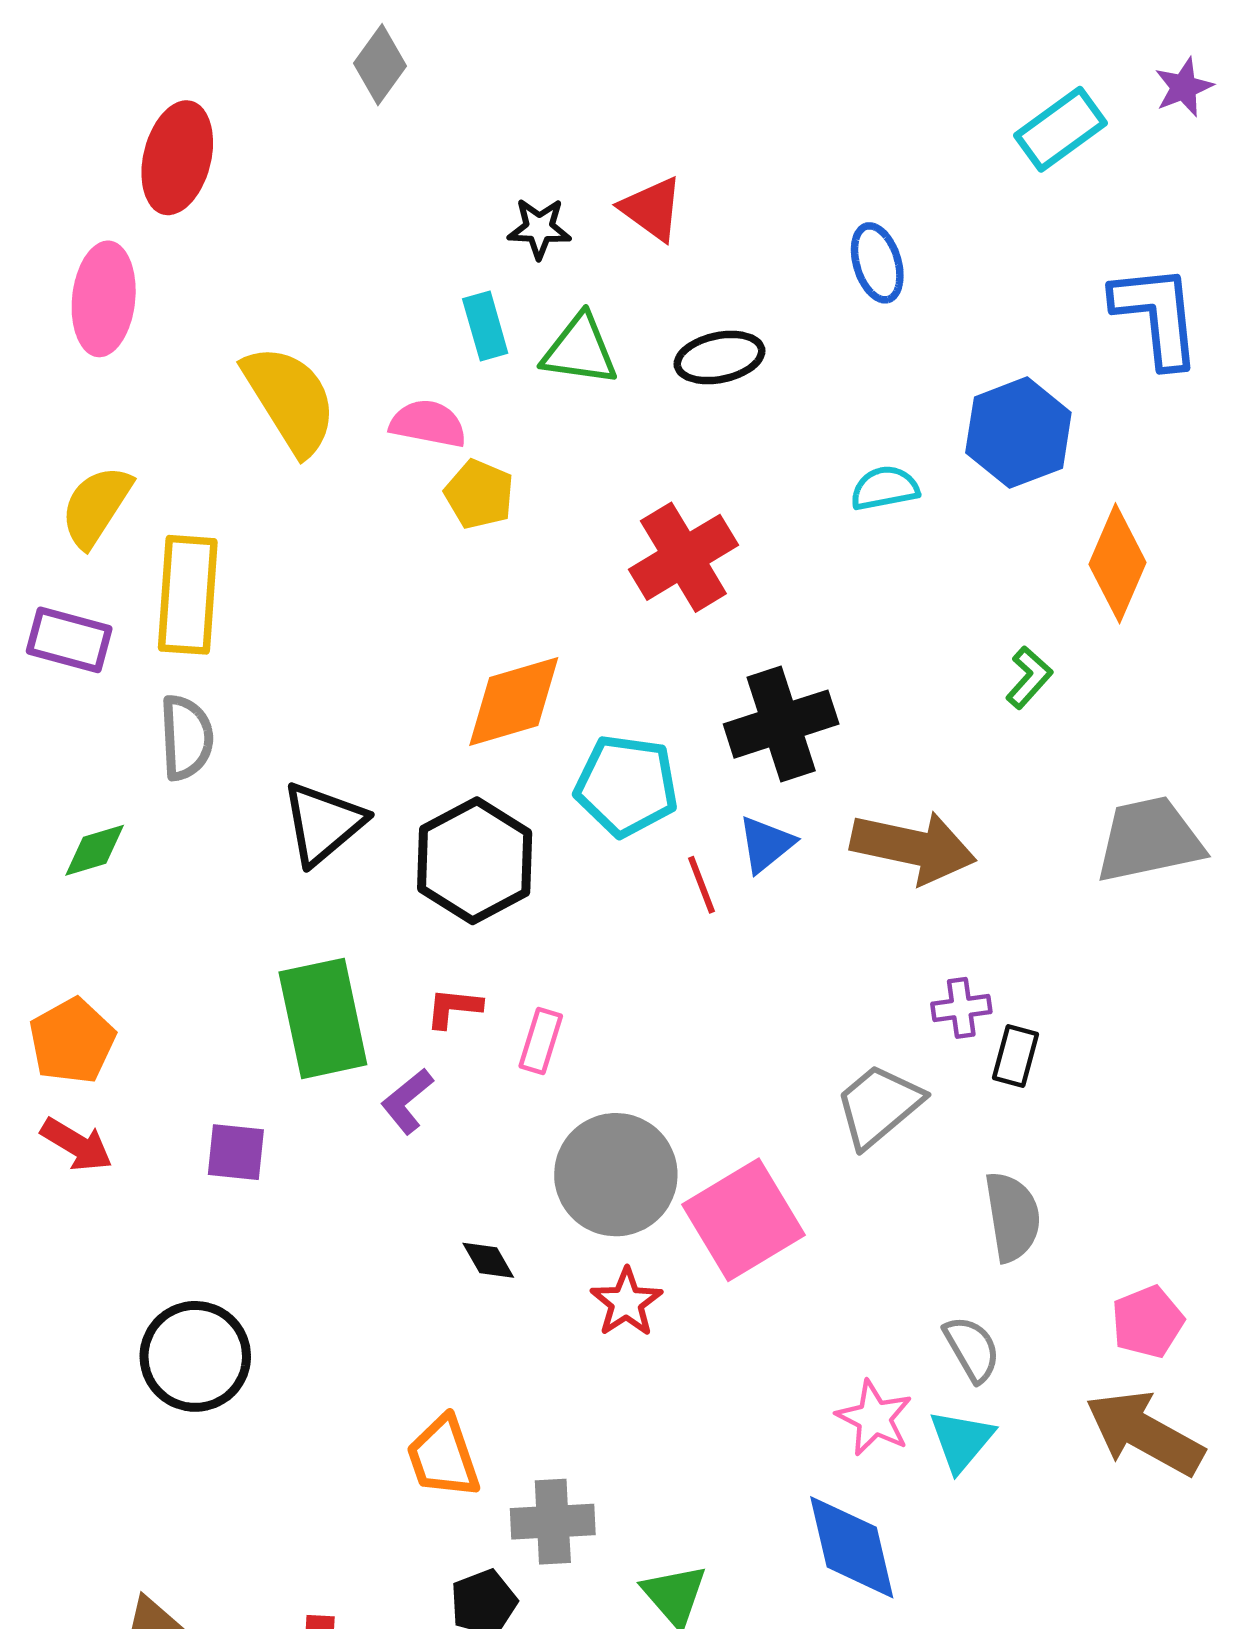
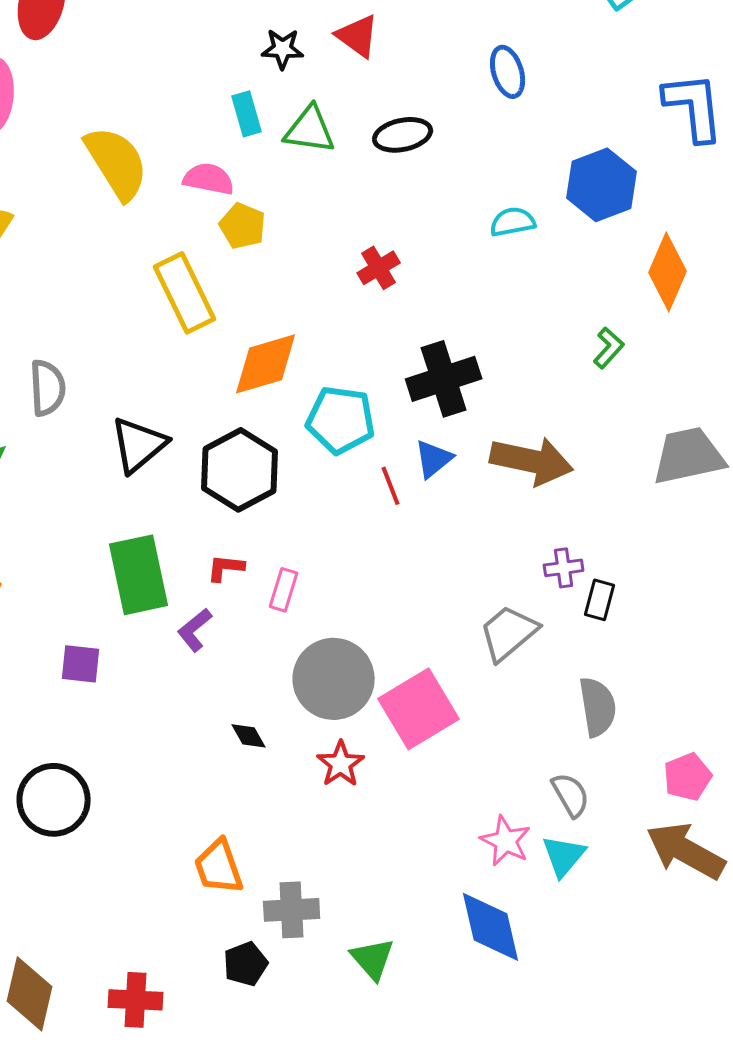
red cross: (683, 557) -> (379, 268), size x0.6
yellow rectangle: (188, 595) -> (185, 293), moved, turned -30

